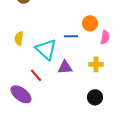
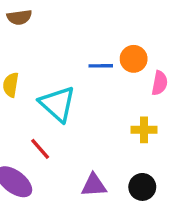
blue line: (71, 36) -> (101, 66), moved
purple triangle: (65, 67) -> (94, 185), moved

